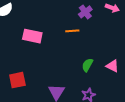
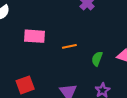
orange line: (72, 31) -> (69, 46), moved

